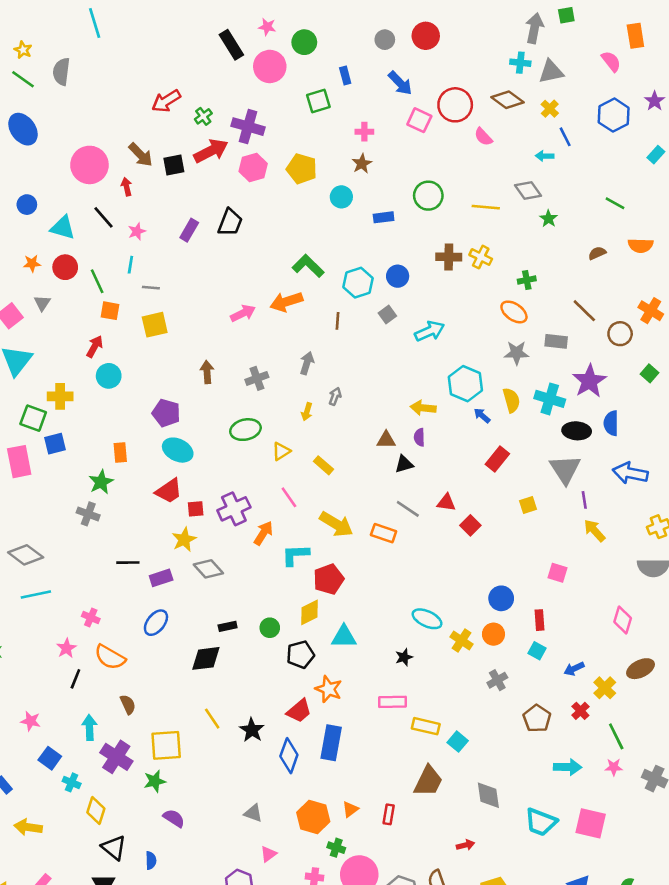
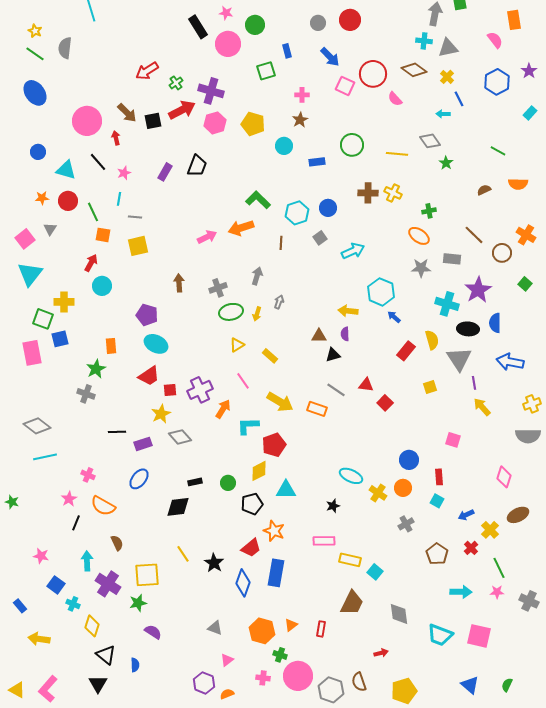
yellow semicircle: (511, 400) -> (432, 340), moved
green ellipse: (245, 430) -> (231, 312), moved

